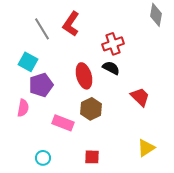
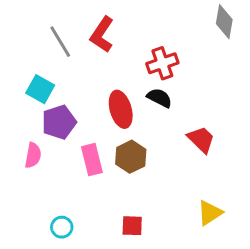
pink rectangle: (63, 123) -> (92, 160), moved, turned 55

